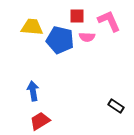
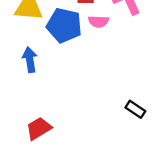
blue arrow: (33, 91) -> (30, 60), moved

